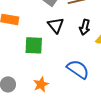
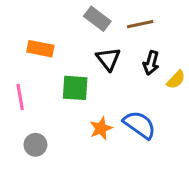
orange star: (41, 84) -> (101, 128), moved

